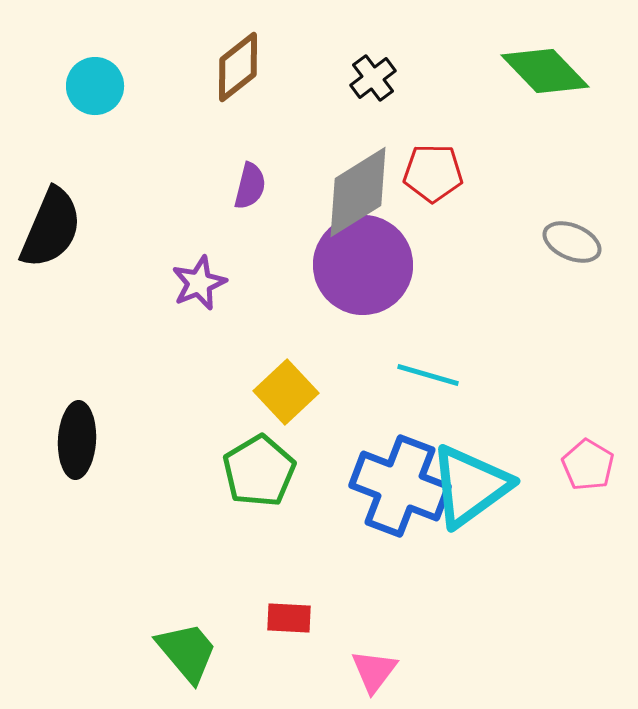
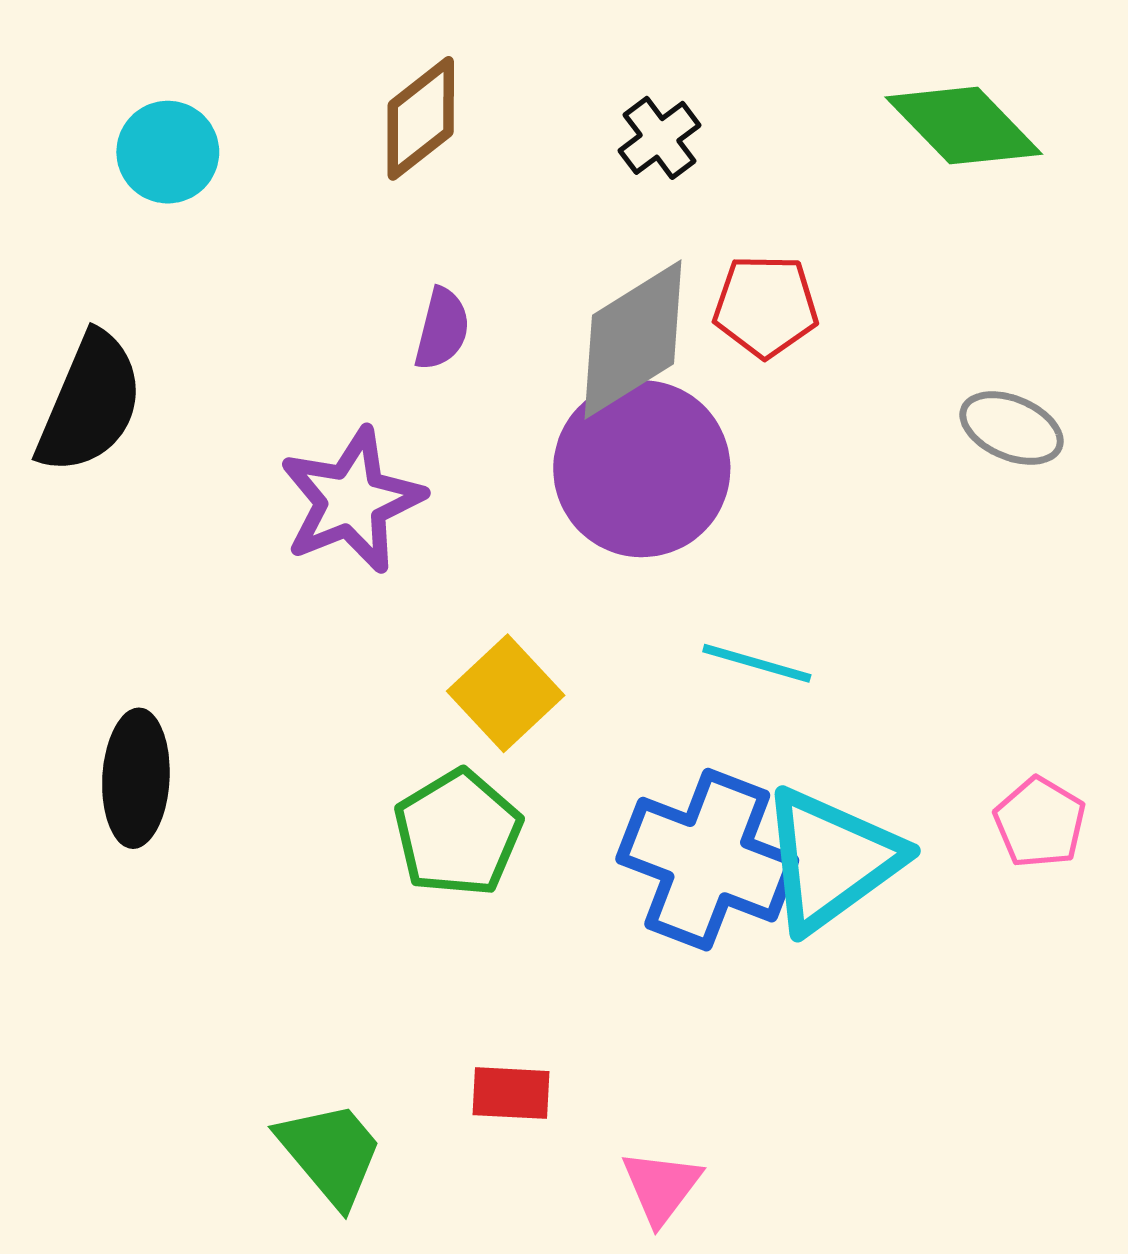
purple star: (199, 283) -> (352, 501), size x1.5

